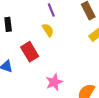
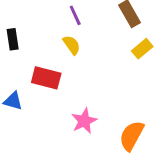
red rectangle: (30, 52) -> (46, 78), turned -42

